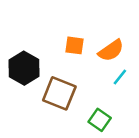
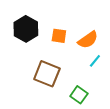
black hexagon: (24, 68) -> (26, 29), moved

